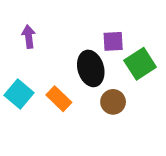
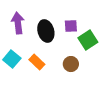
purple arrow: (29, 37) -> (18, 23), size x1.5
black ellipse: (91, 68) -> (46, 31), moved

